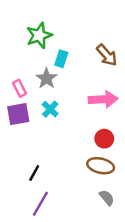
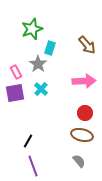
gray semicircle: (107, 198) -> (79, 161), moved
purple line: (40, 204) -> (33, 166), turned -50

